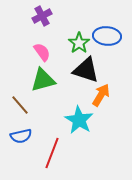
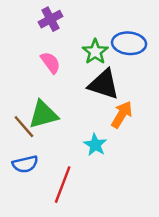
green triangle: (43, 80) -> (43, 115), moved
cyan star: (79, 120) -> (95, 145), size x0.7

